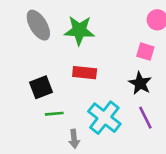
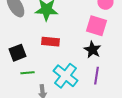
pink square: (145, 52) -> (96, 26), size x1.5
purple line: (145, 118) -> (96, 76), turned 36

